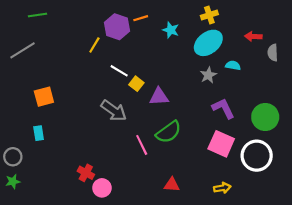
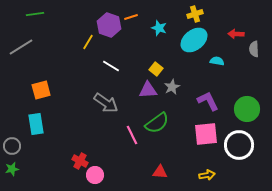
gray star: (208, 75) -> (172, 87), moved
yellow square: (136, 84) -> (156, 69), moved
cyan rectangle: (39, 133) -> (36, 124), size x1.5
pink square: (221, 144) -> (206, 134), turned -30

